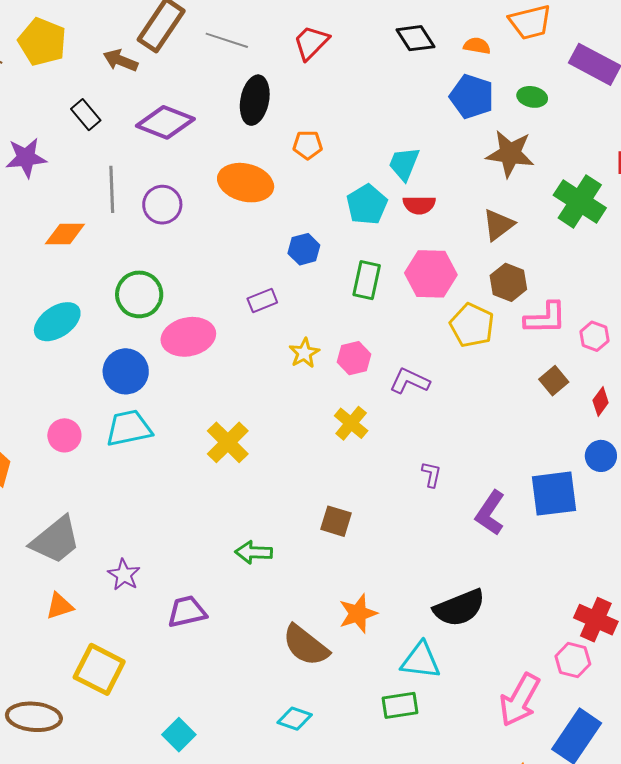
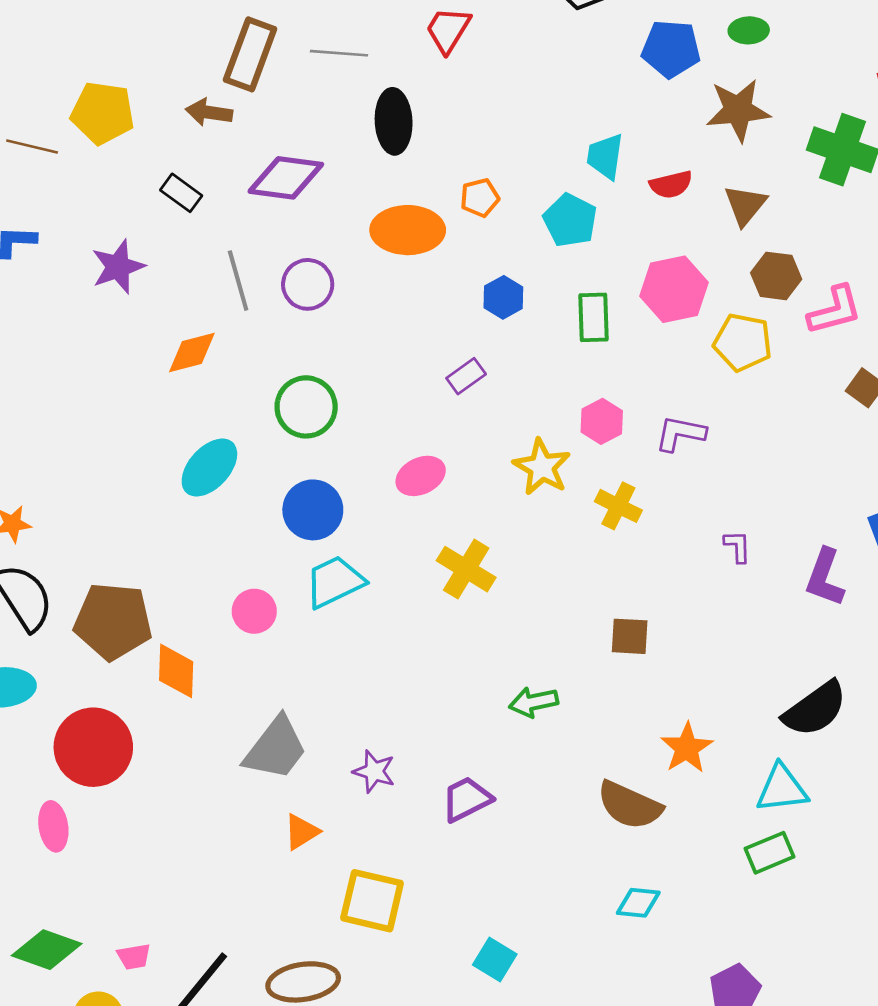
orange pentagon: (308, 145) -> (480, 198), moved
red semicircle: (419, 205) -> (671, 185), moved
pink ellipse: (188, 337) -> (421, 476), moved, size x0.7
yellow star: (304, 353) -> (542, 467), moved, size x1.4

